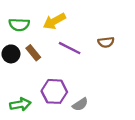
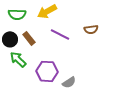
green arrow: (20, 104) -> (18, 59), moved, turned -126

